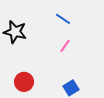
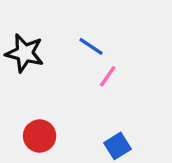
blue line: (63, 19) -> (91, 46), moved

